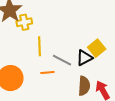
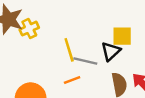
yellow line: (40, 46) -> (69, 50), moved
yellow square: (97, 48) -> (122, 36), turned -36

